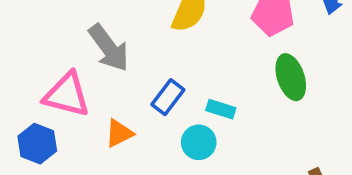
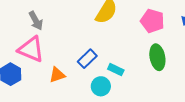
gray arrow: (109, 48) -> (36, 21), moved, size x0.7

